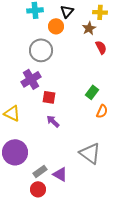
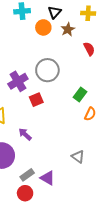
brown star: (89, 28) -> (68, 29), moved
gray circle: (41, 50) -> (47, 70), moved
red square: (49, 97) -> (36, 100), turned -32
purple arrow: (53, 121) -> (25, 134), moved
gray triangle: (90, 153) -> (78, 157), size x0.6

